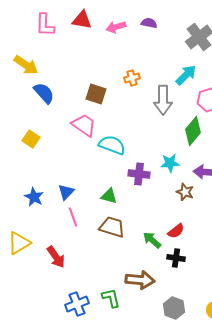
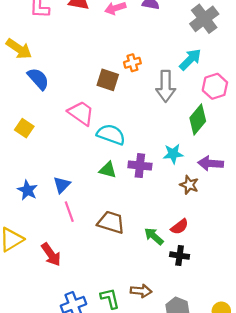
brown square: (96, 94) -> (108, 80), moved
green triangle: (109, 196) -> (108, 170), moved
brown arrow: (140, 280) -> (141, 291), moved, size x0.7

